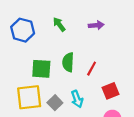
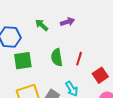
purple arrow: (96, 25) -> (67, 22), moved
green square: (41, 69) -> (23, 61), moved

